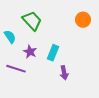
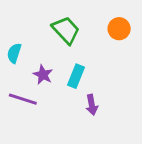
green trapezoid: (32, 21) -> (66, 30), moved
cyan semicircle: (10, 37) -> (14, 53), turned -128

